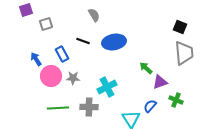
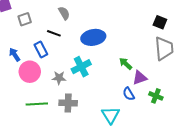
gray semicircle: (94, 15) -> (64, 13), moved
black line: (83, 41) -> (54, 33), moved
gray star: (73, 78) -> (59, 78), moved
cyan cross: (107, 87) -> (81, 67), moved
blue semicircle: (150, 106) -> (129, 94), moved, turned -72

